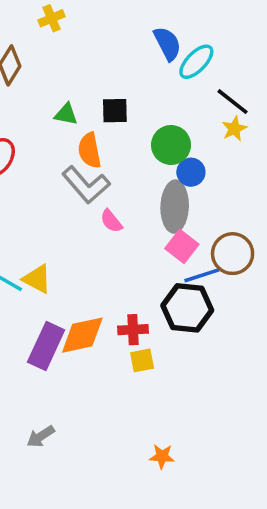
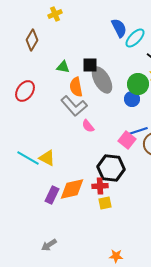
green circle: (171, 145) -> (138, 84), moved
gray ellipse: (175, 207) -> (102, 80), moved, turned -32
blue line: (202, 275) -> (138, 131), moved
black hexagon: (187, 308) -> (111, 168), moved
purple rectangle: (46, 346) -> (52, 195), size x0.7

